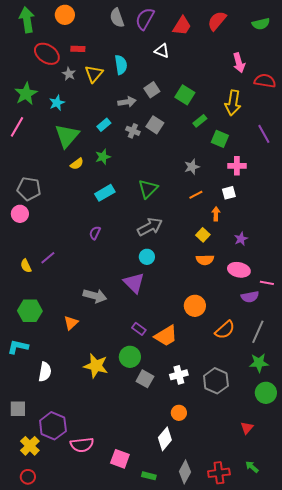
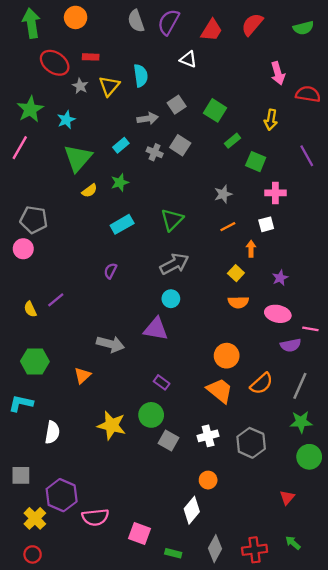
yellow arrow: (233, 103) -> (271, 120), size x0.7
purple triangle: (134, 283) -> (156, 329), turned -35
orange trapezoid: (166, 336) -> (220, 391), moved, turned -110

